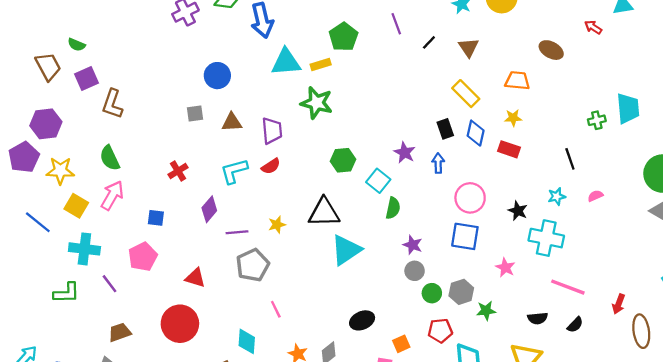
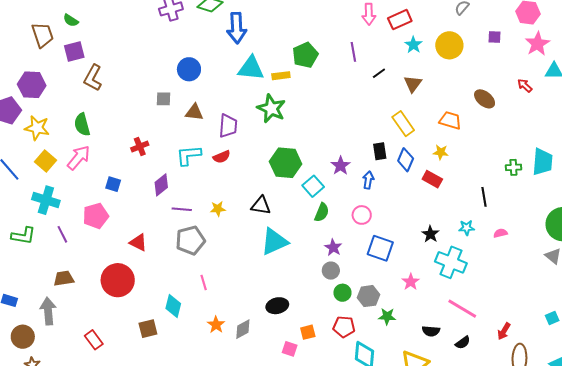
green hexagon: (343, 160) -> (286, 163), size x1.4
pink circle: (470, 198) -> (362, 215), moved, size x0.7
black triangle: (324, 212) -> (261, 205), size x0.7

